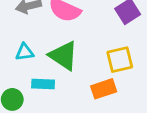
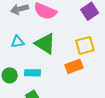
cyan rectangle: (43, 84) -> (32, 73), moved

